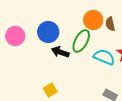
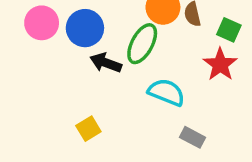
pink circle: (15, 36) -> (42, 23), moved
cyan semicircle: (104, 57) -> (166, 92), moved

